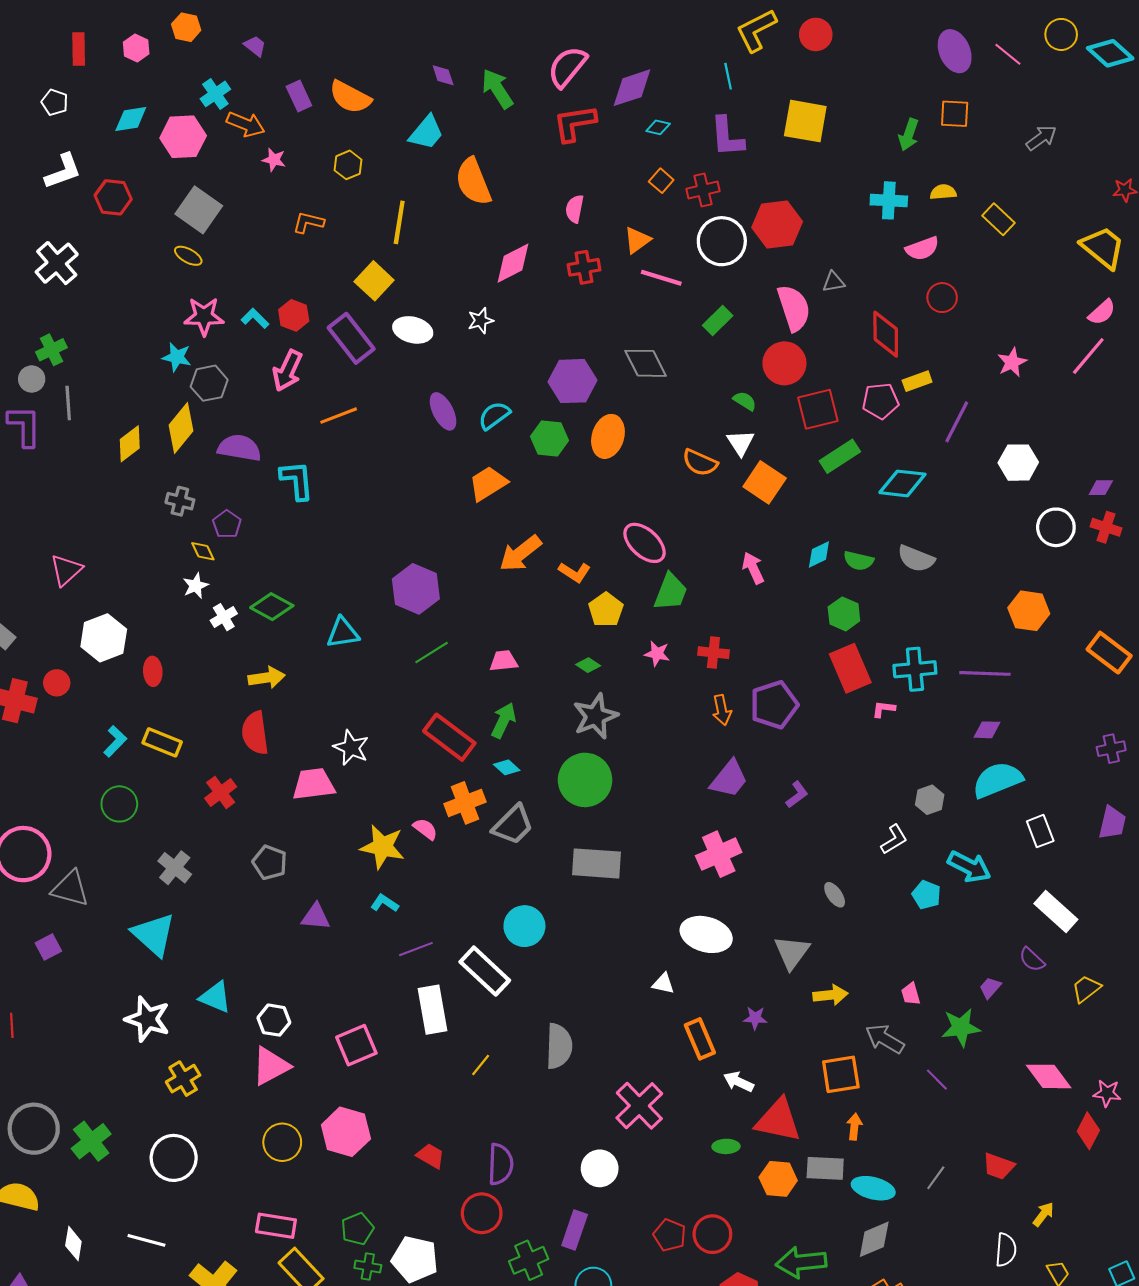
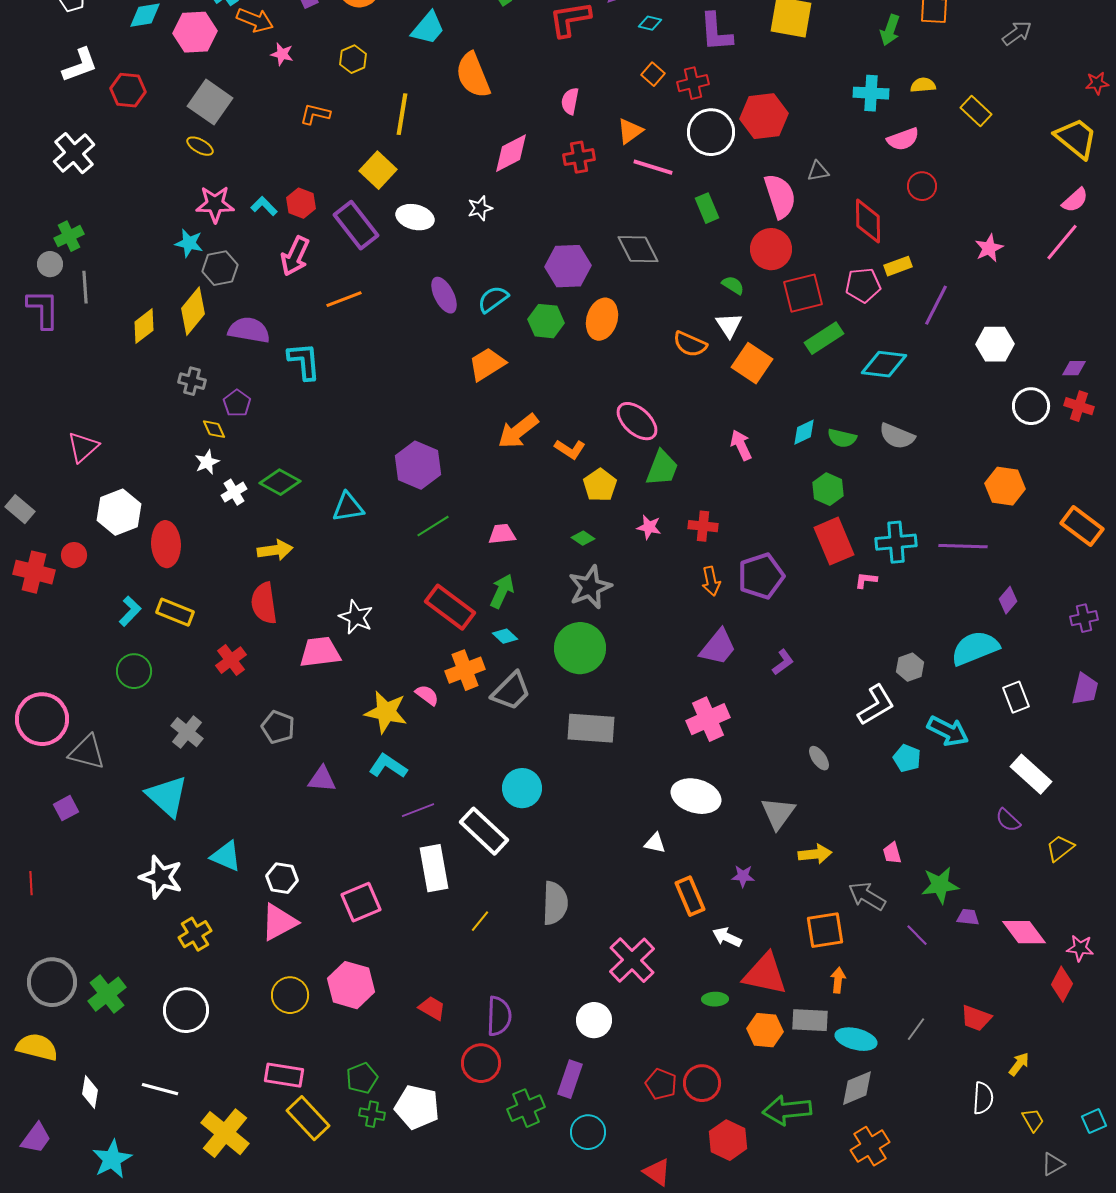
green rectangle: (718, 321) -> (707, 208), turned -68
red ellipse: (153, 671) -> (166, 544), size x1.6
purple diamond: (987, 730) -> (1008, 600), moved, turned -52
white L-shape: (894, 839) -> (876, 705), size x1.4
cyan L-shape: (385, 903) -> (388, 766), size x1.4
purple trapezoid: (990, 988) -> (968, 917), moved, turned 55

